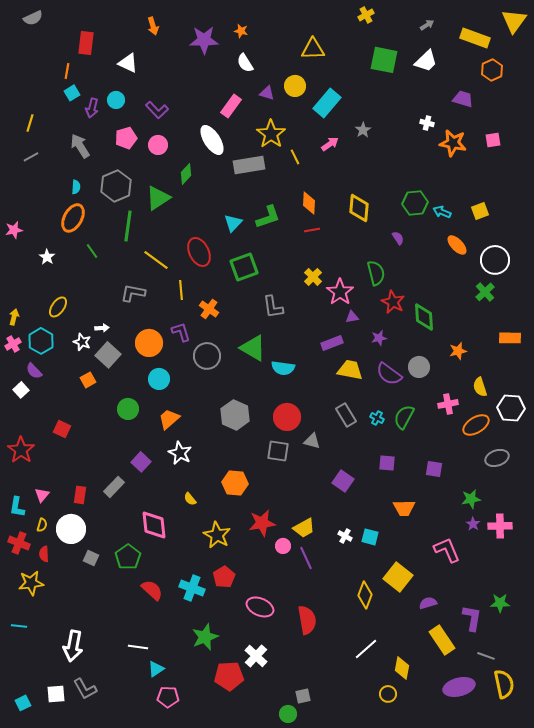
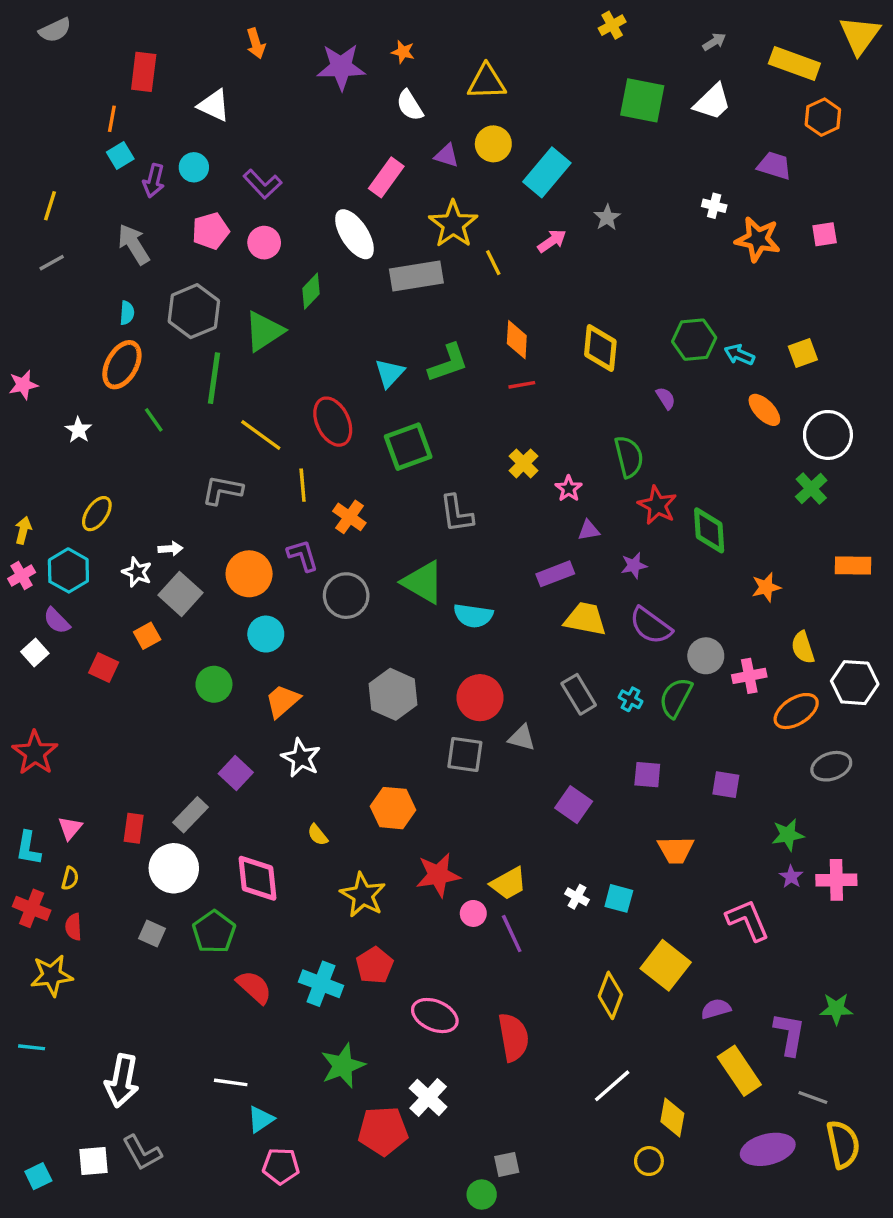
yellow triangle: (313, 49) -> (487, 82), moved
pink star: (340, 292) -> (569, 489), size x0.6
gray circle: (419, 367) -> (706, 656), moved
red square: (62, 429) -> (104, 668), moved
white circle: (71, 529) -> (174, 868), moved

